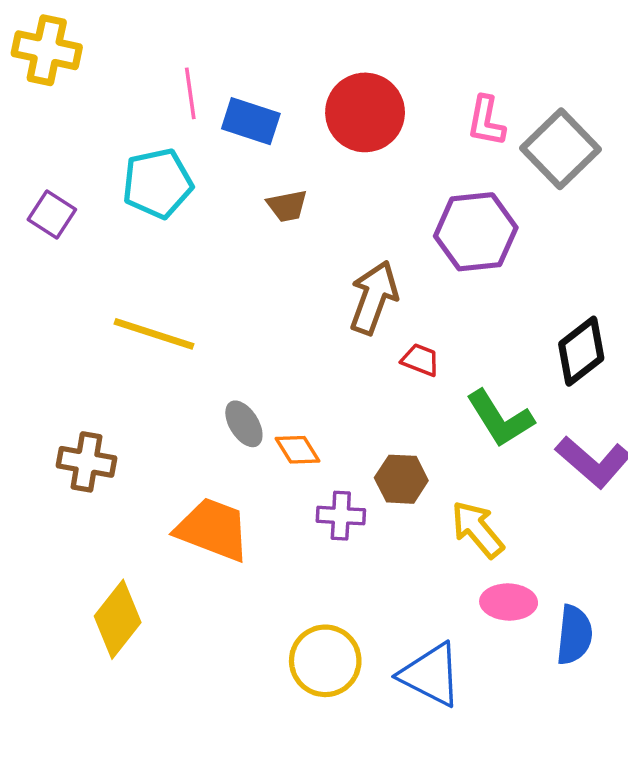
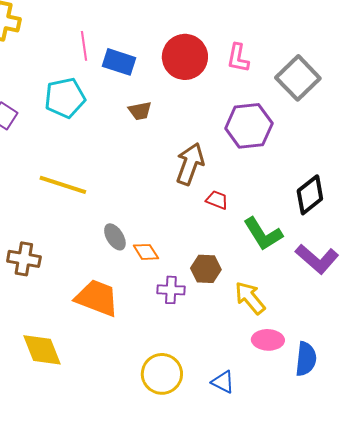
pink L-shape: (486, 121) -> (238, 58), moved
yellow diamond: (118, 619) -> (42, 350), turned -60
blue triangle: (431, 675) -> (223, 382), size x0.6

